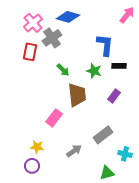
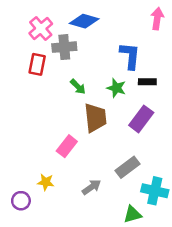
pink arrow: (127, 15) -> (157, 19), turned -30
gray cross: (52, 38) -> (64, 47), turned 30
purple rectangle: (114, 96) -> (141, 119), size x1.5
cyan cross: (125, 154) -> (155, 191), size x1.5
purple circle: (32, 166) -> (21, 201), moved

